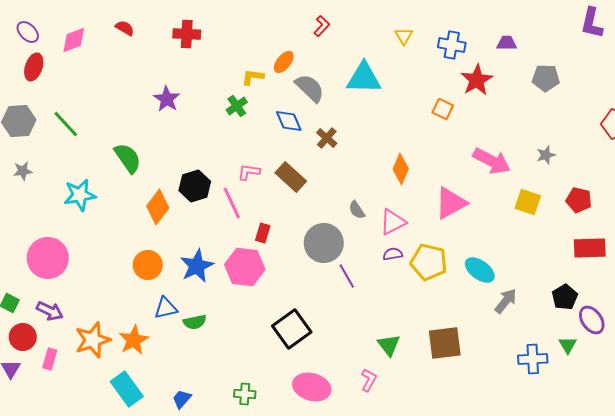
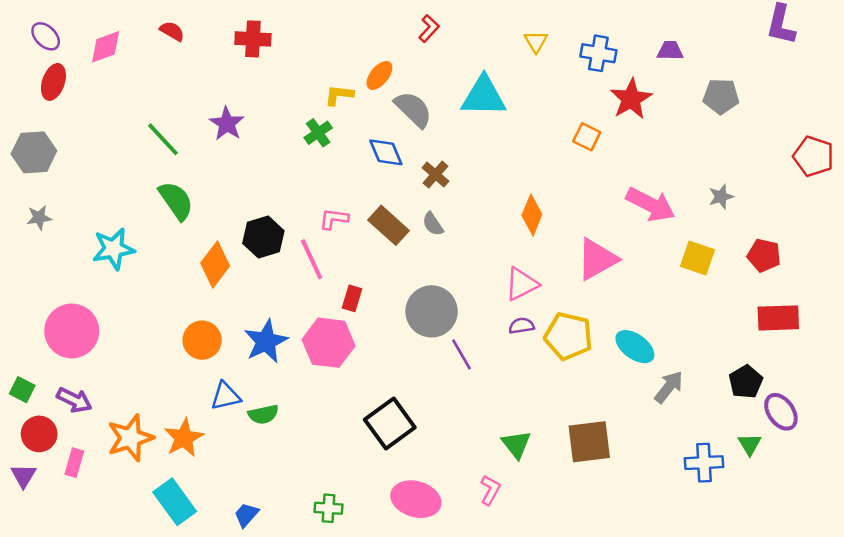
green line: (66, 124) -> (163, 139), moved
gray semicircle: (357, 210) -> (433, 224), moved

